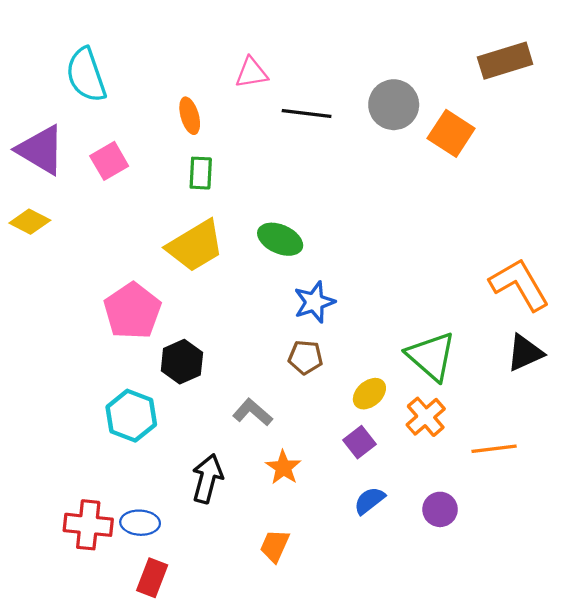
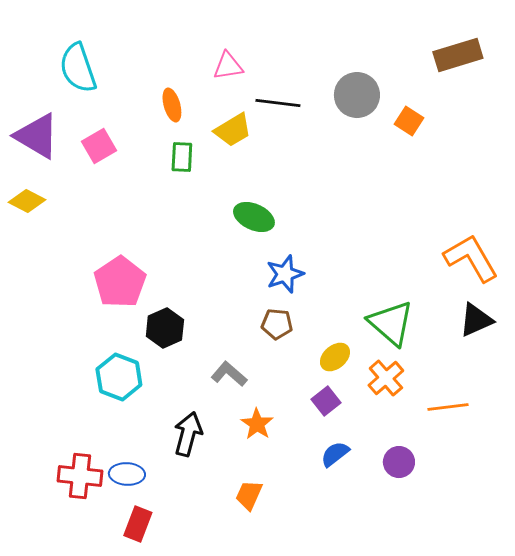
orange square: (451, 133) -> (409, 121), size x0.7
yellow trapezoid: (195, 246) -> (233, 130), moved, size x0.7

